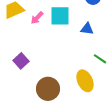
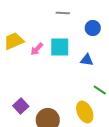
purple square: (21, 61) -> (21, 106), moved

